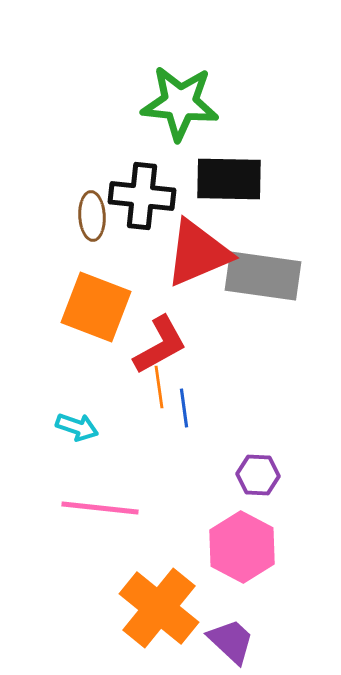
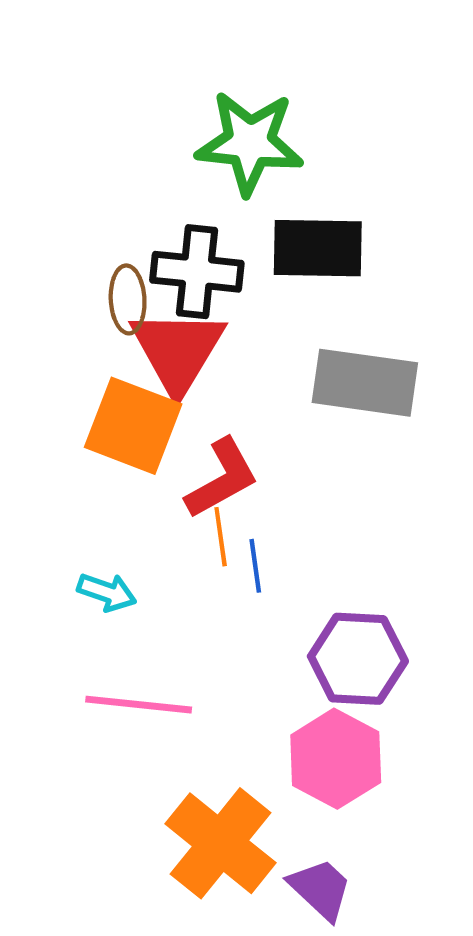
red triangle: (198, 253) -> (178, 351), moved, turned -36
purple hexagon: (258, 475) -> (358, 659), size x1.6

